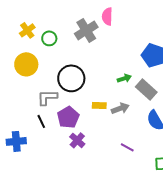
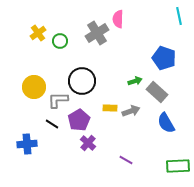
yellow circle: (26, 64) -> (34, 87), moved
black line: (41, 121) -> (52, 124), turned -32
purple line: (127, 147) -> (126, 160), moved

